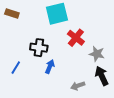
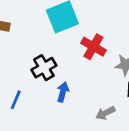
black cross: (39, 48) -> (44, 68), turned -30

